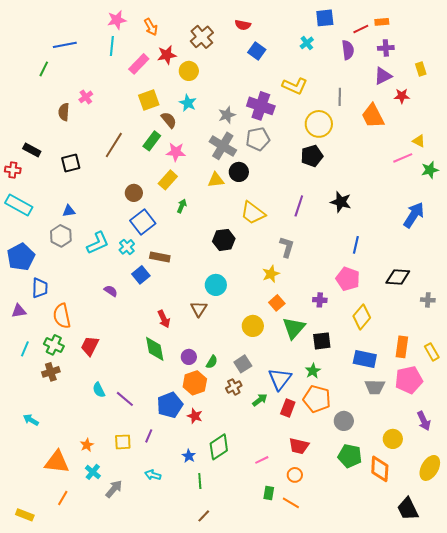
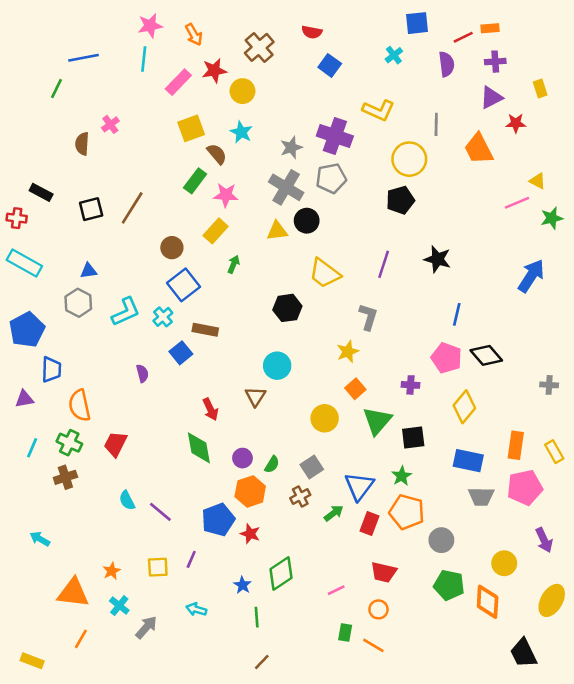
brown line: (114, 145) -> (132, 208), moved
black diamond: (398, 277) -> (486, 355), moved, turned 45
purple semicircle: (111, 291) -> (142, 373), turned 40

